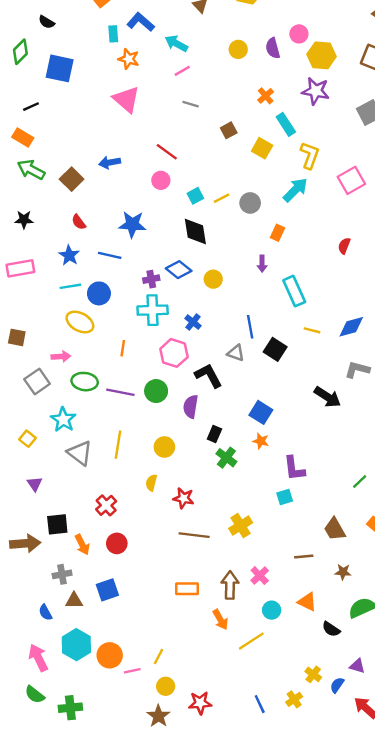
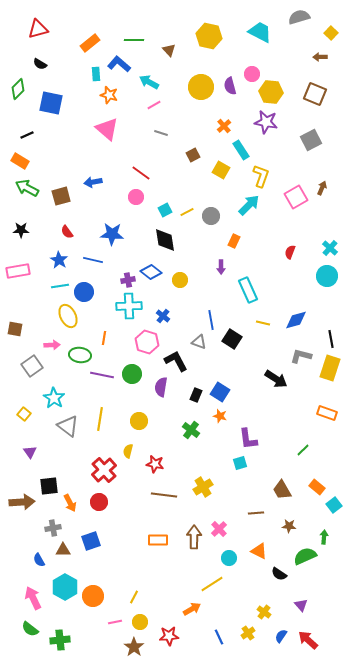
yellow circle: (238, 49) -> (201, 87), size x1.6
brown square: (72, 179) -> (61, 196), turned 30
yellow ellipse: (80, 322) -> (68, 316), turned 35
green ellipse: (85, 382) -> (80, 355), moved
black rectangle: (214, 434) -> (196, 395), moved
red cross: (106, 505) -> (104, 470), moved, size x1.4
orange arrow: (220, 620) -> (192, 609), moved, turned -90
purple triangle: (357, 666) -> (301, 605), turned 32
pink line: (132, 671) -> (115, 622), moved
blue semicircle: (337, 685) -> (281, 636), moved

